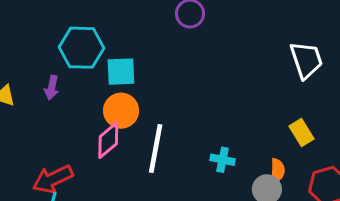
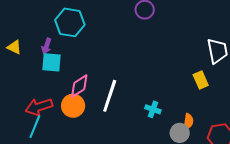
cyan square: (121, 72) -> (51, 62), moved
orange circle: (121, 111) -> (73, 106), moved
yellow rectangle: (301, 132) -> (201, 80), moved

